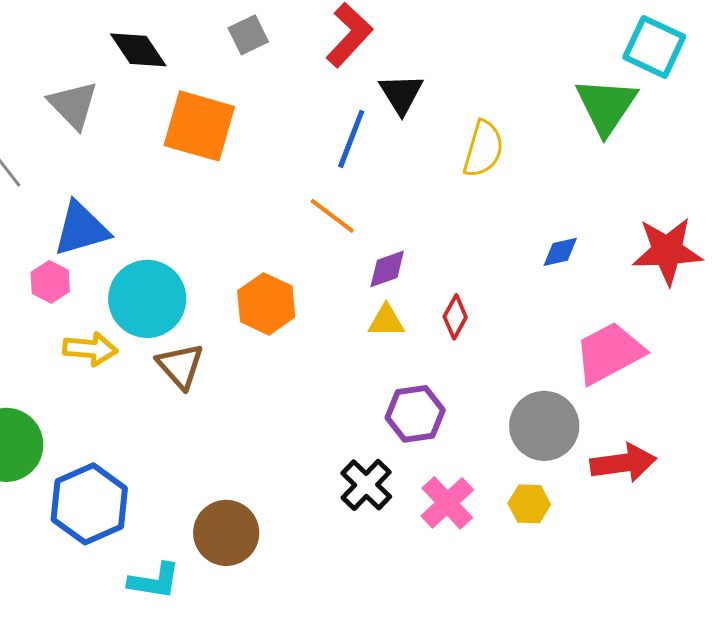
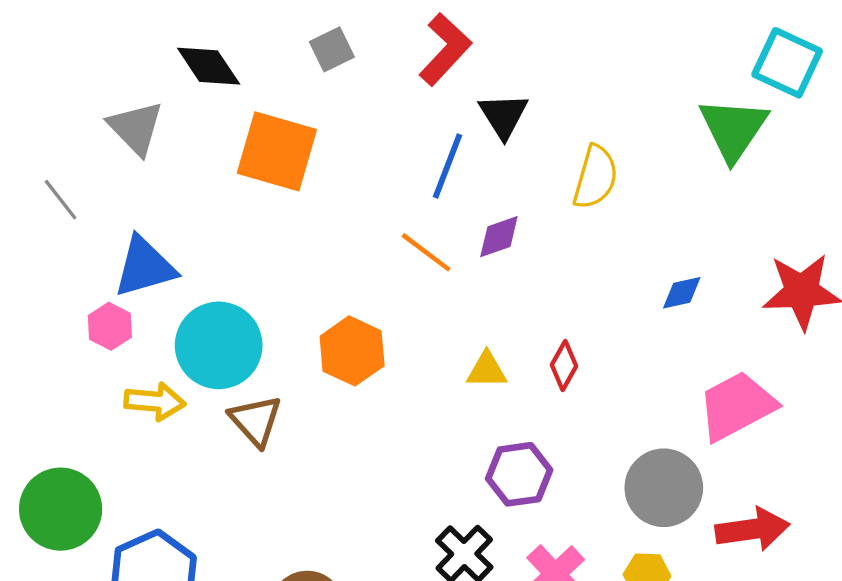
purple diamond: (387, 269) -> (499, 237), moved

